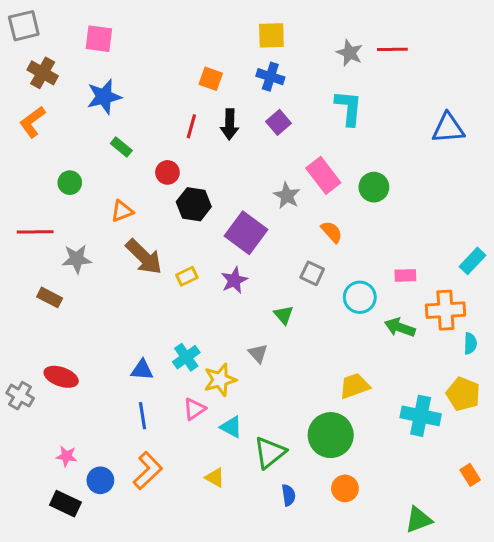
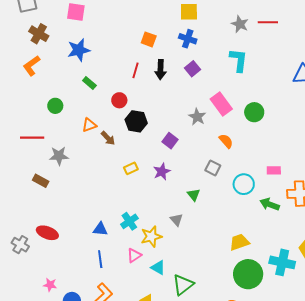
purple square: (246, 233) -> (170, 141), size x0.6
brown arrow: (144, 257) -> (108, 138), moved, size x0.6
green circle: (331, 435) -> (248, 274), moved

